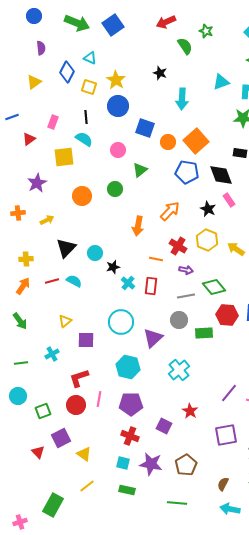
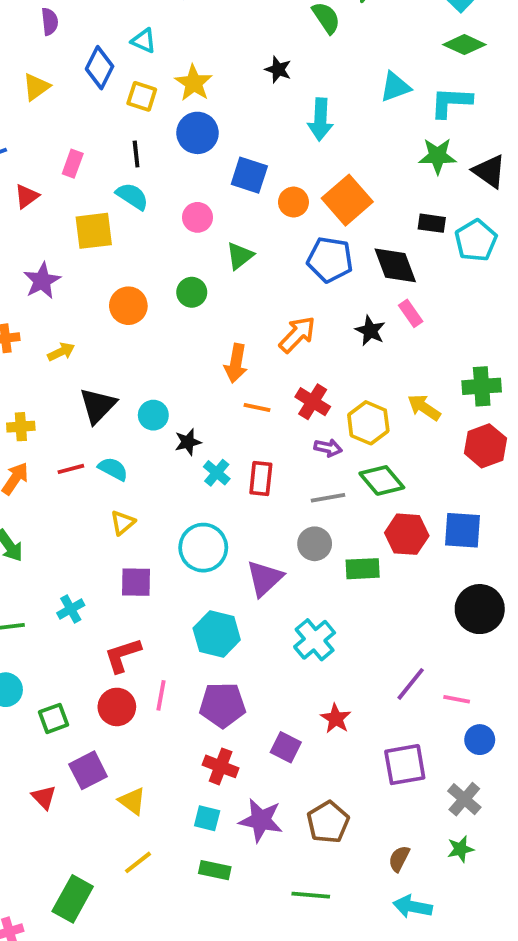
yellow hexagon: (207, 240) -> (368, 423), moved
orange line: (156, 259) -> (257, 407), moved
yellow triangle: (65, 321) -> (123, 523), moved

